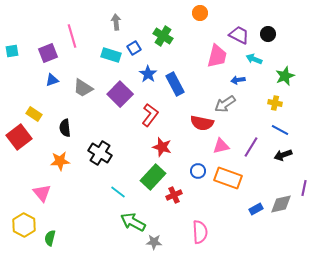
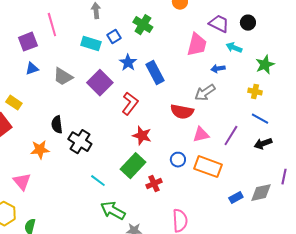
black semicircle: (65, 128) -> (57, 125), moved

